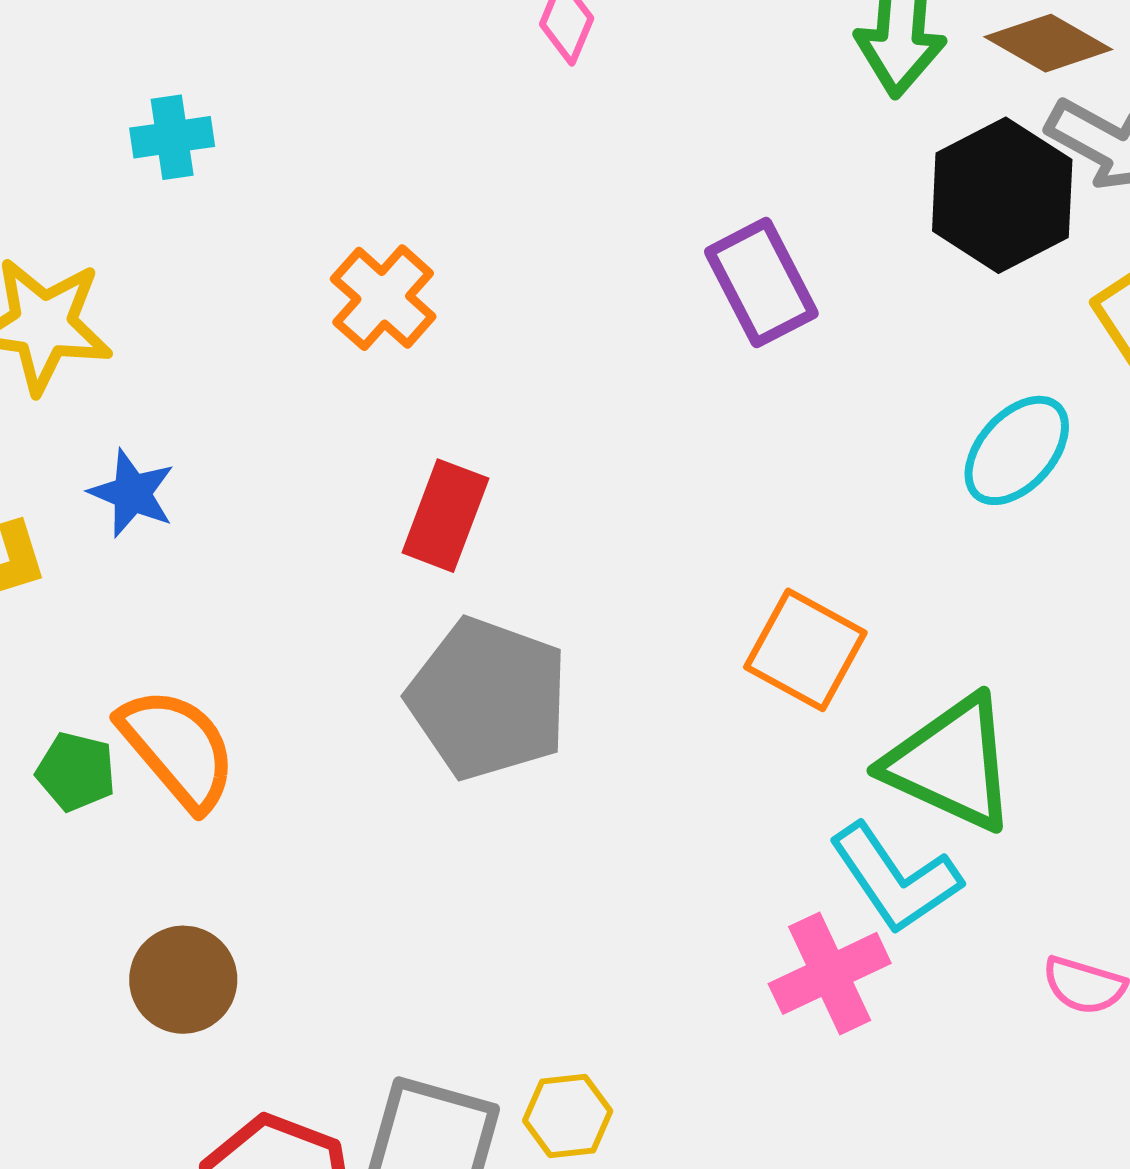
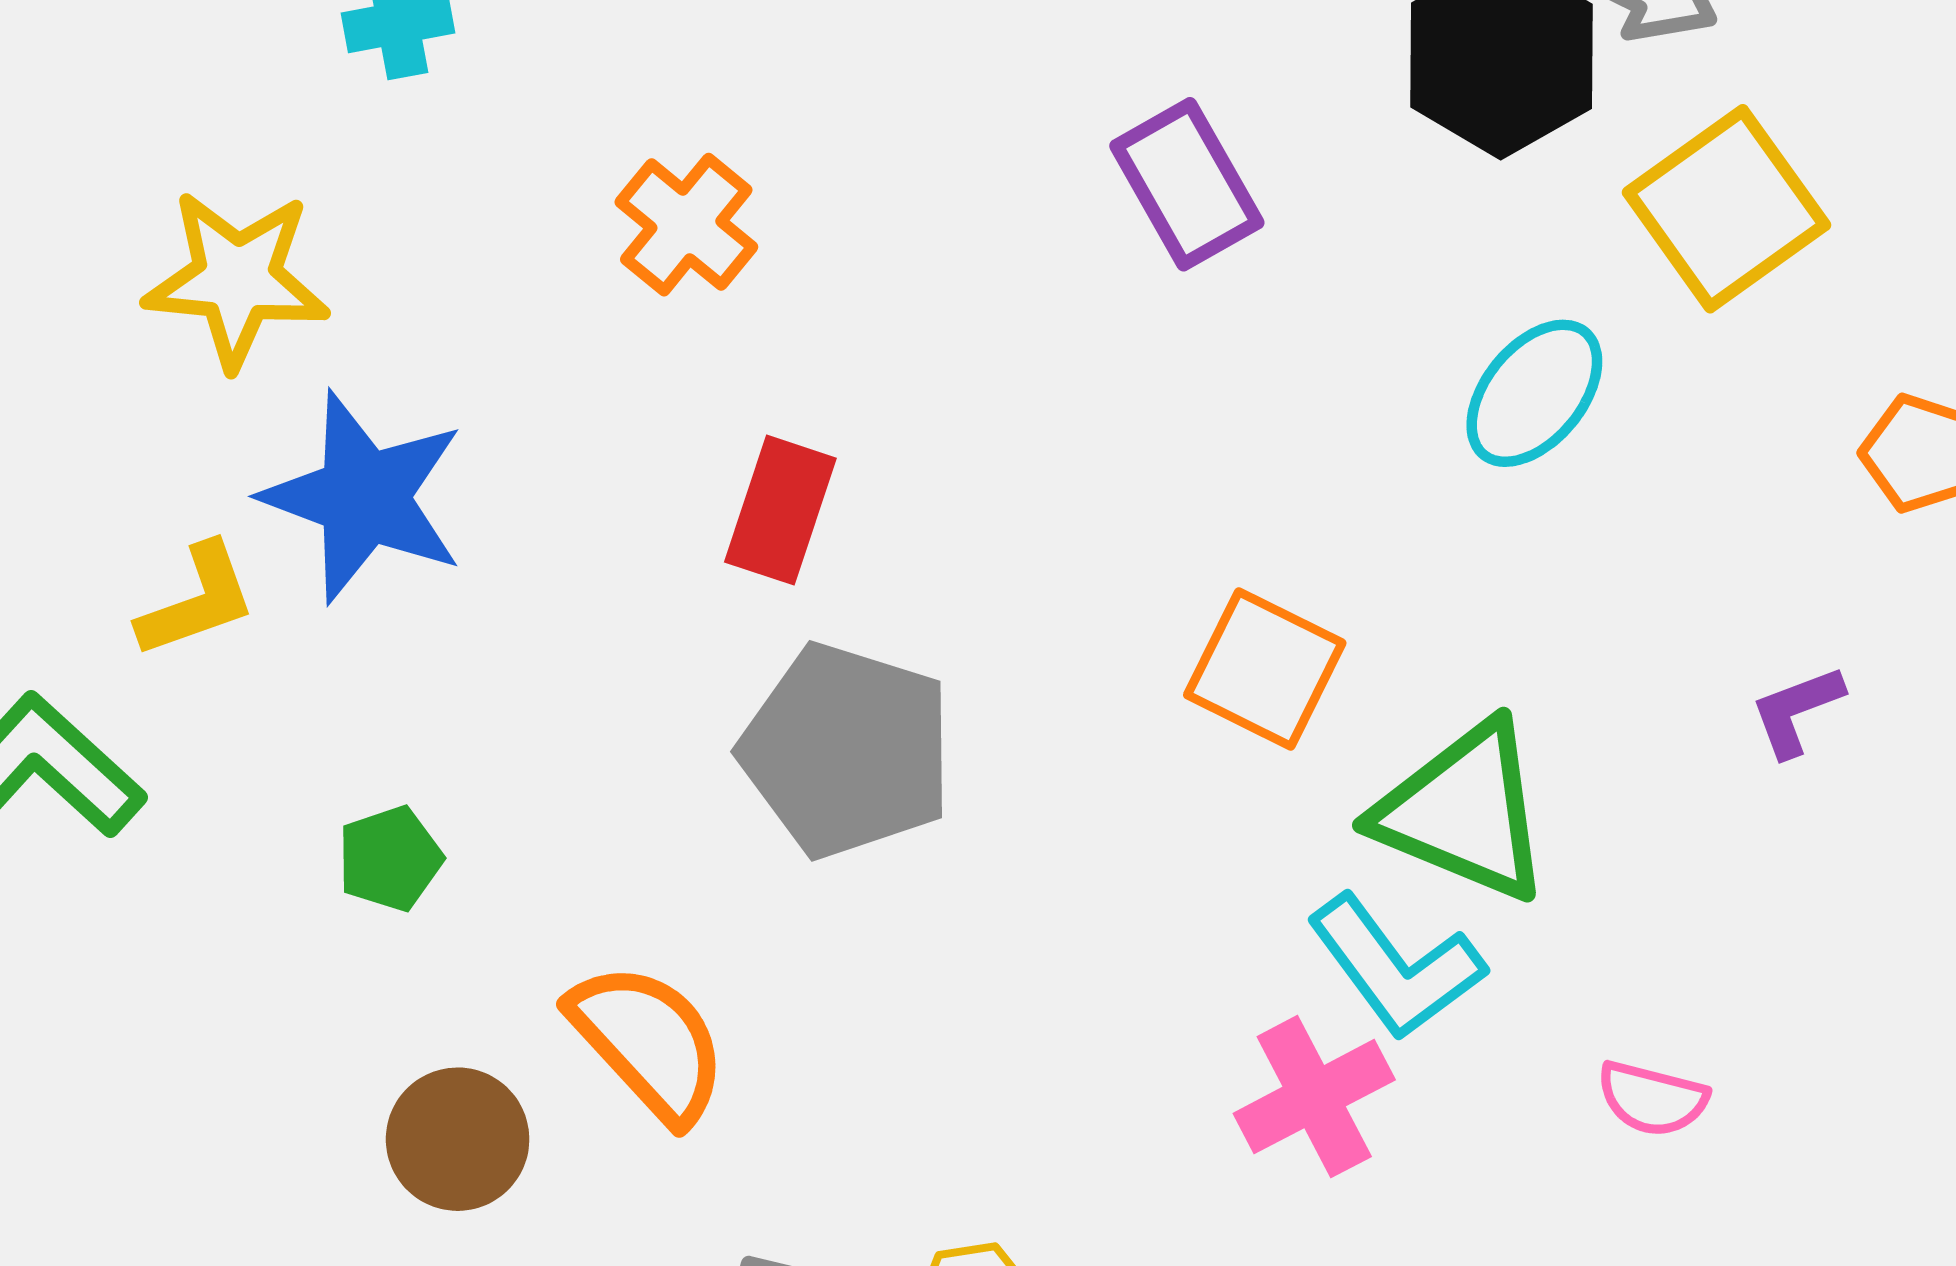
blue star: (132, 493) -> (364, 497), size x1.8
orange semicircle: (178, 748) -> (648, 1042), moved
green pentagon: (76, 772) -> (390, 859), moved, turned -30

